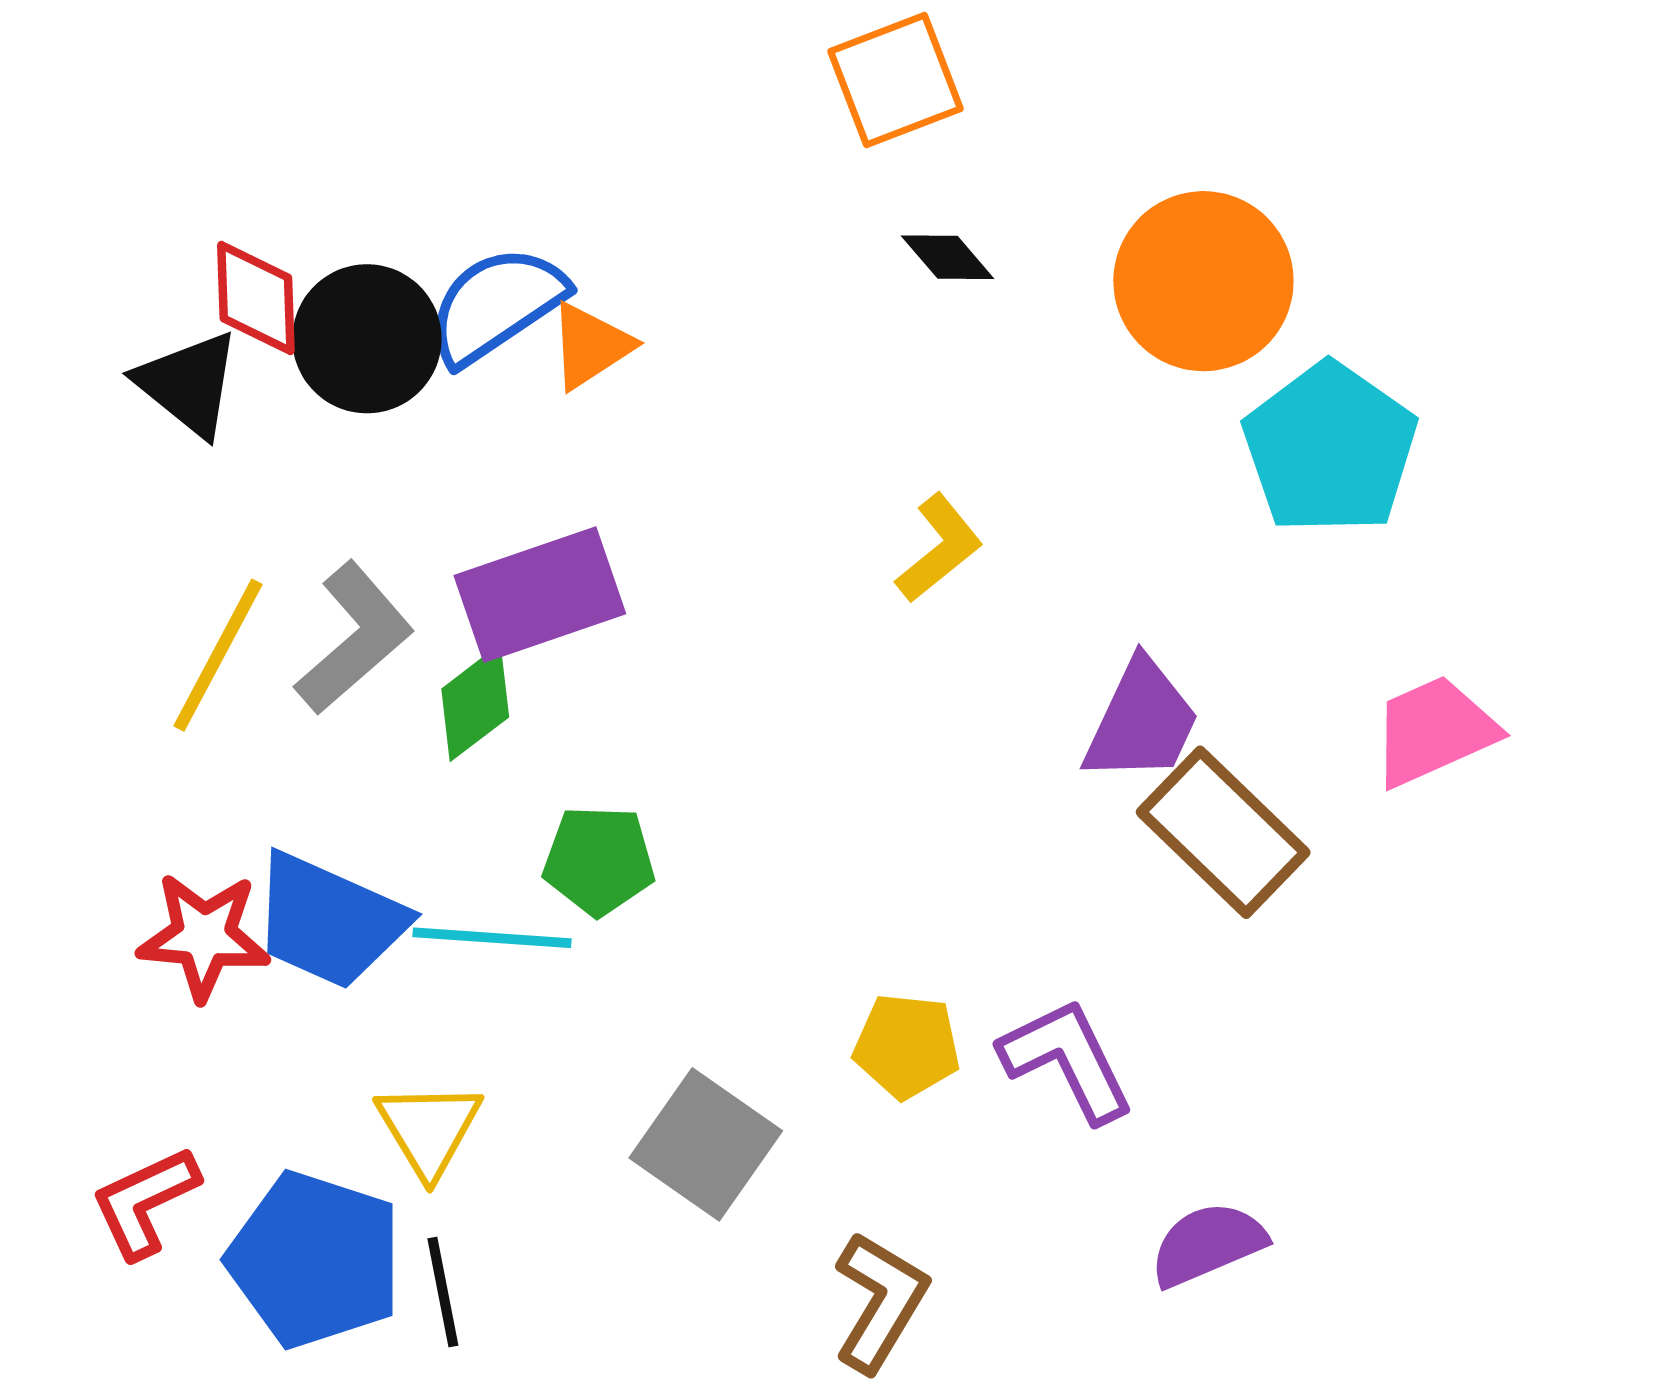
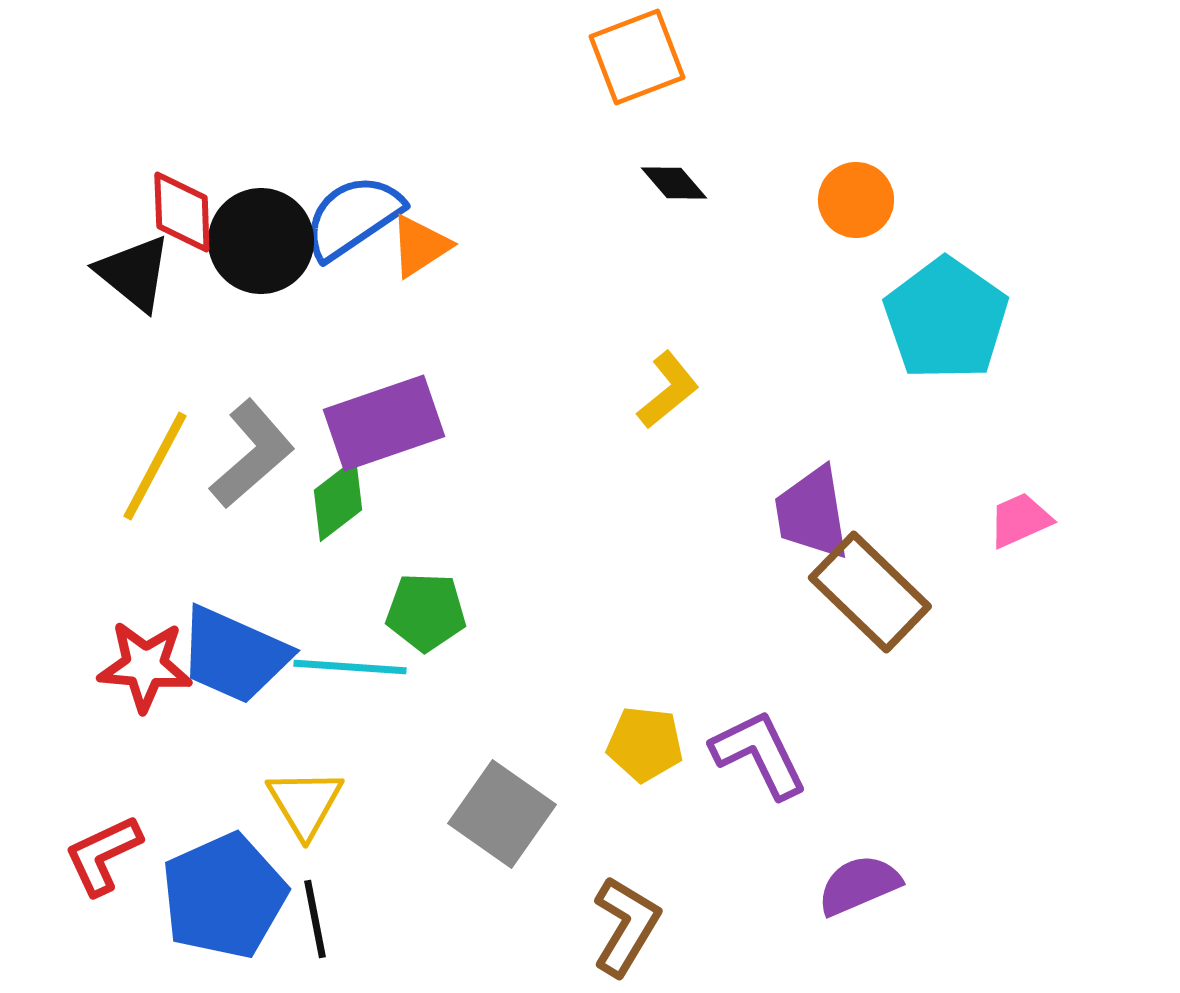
orange circle: (1203, 281) -> (856, 200), size x0.6
purple trapezoid: (1142, 721) -> (812, 513), turned 146
pink trapezoid: (1434, 731) -> (1020, 520), size x0.7
blue pentagon: (315, 1260) -> (224, 896), turned 30

